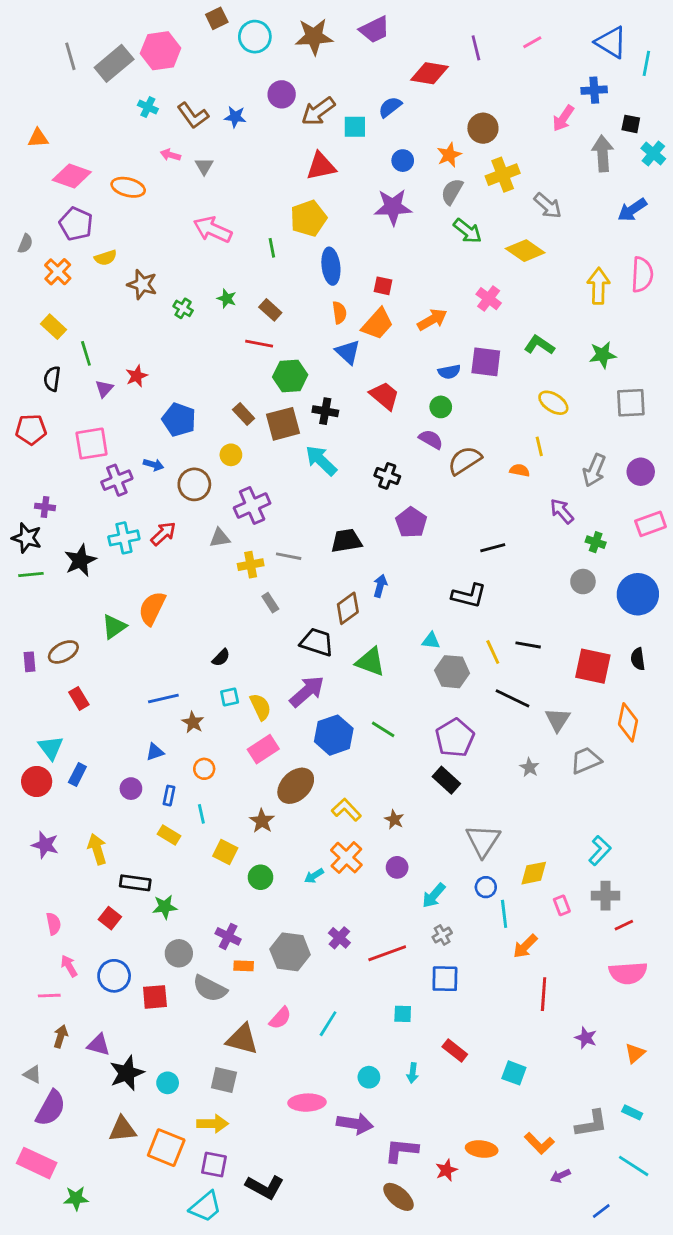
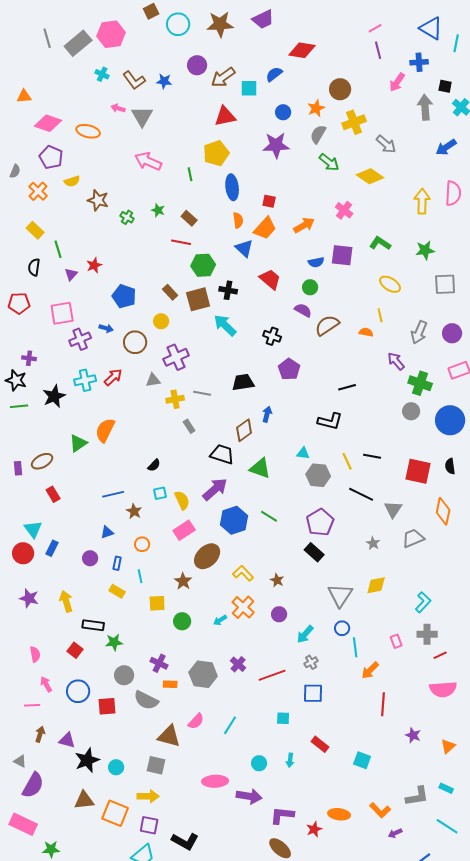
purple line: (476, 48) -> (378, 50), moved
gray triangle: (204, 166) -> (142, 116), size x1.6
green cross: (596, 542) -> (420, 383), size x1.6
yellow square: (225, 852) -> (157, 603), turned -30
yellow diamond: (534, 873) -> (376, 585), moved

